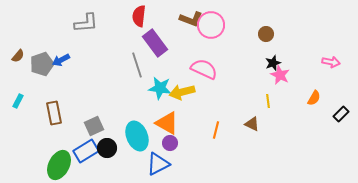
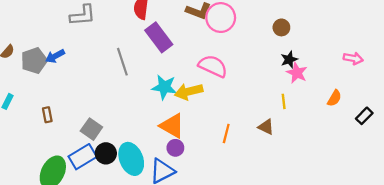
gray line: (137, 65) -> (122, 62), moved
brown rectangle: (54, 113) -> (47, 115), size x0.6
gray square: (94, 126) -> (91, 129), turned -30
cyan ellipse: (137, 136) -> (131, 159), moved

